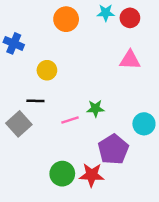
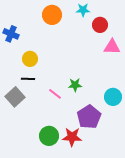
red circle: (130, 18) -> (100, 25), moved
pink triangle: (130, 60) -> (112, 47), moved
yellow circle: (47, 70) -> (30, 59), moved
pink line: (70, 120) -> (55, 94), turned 56

